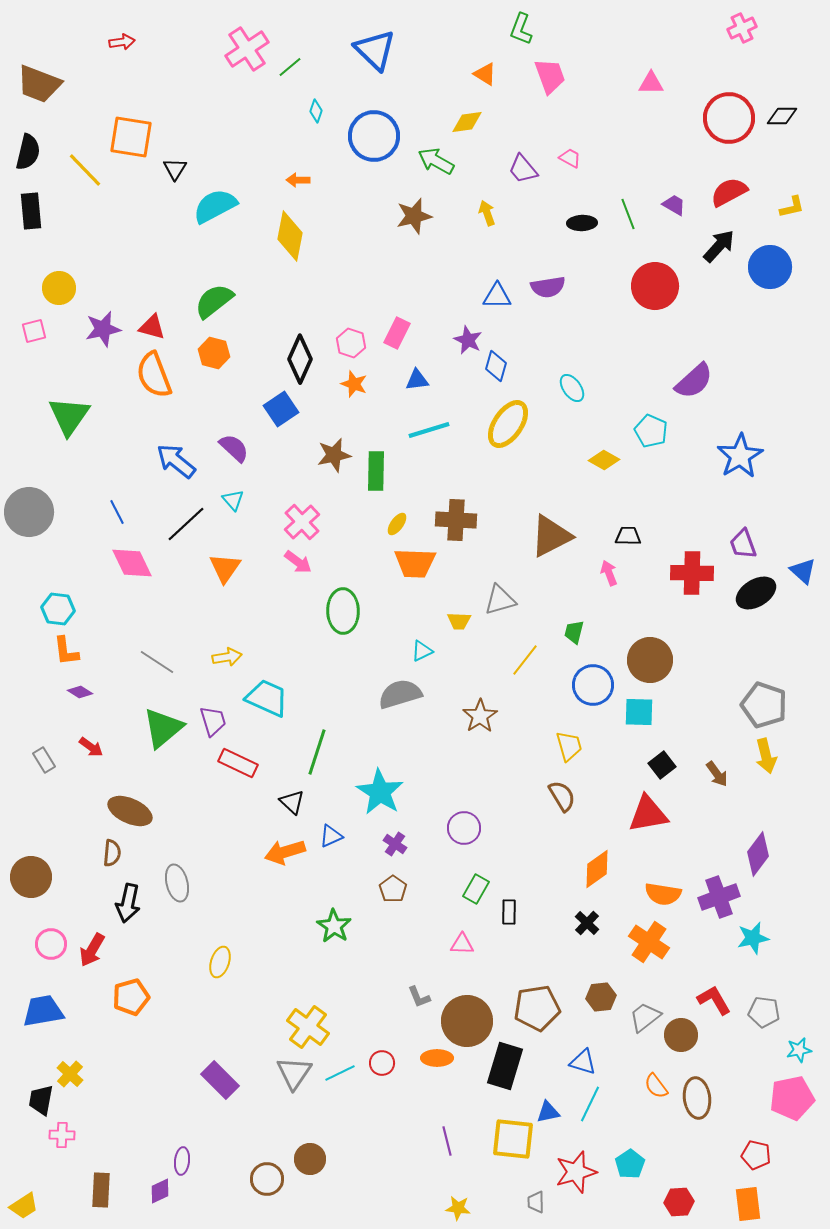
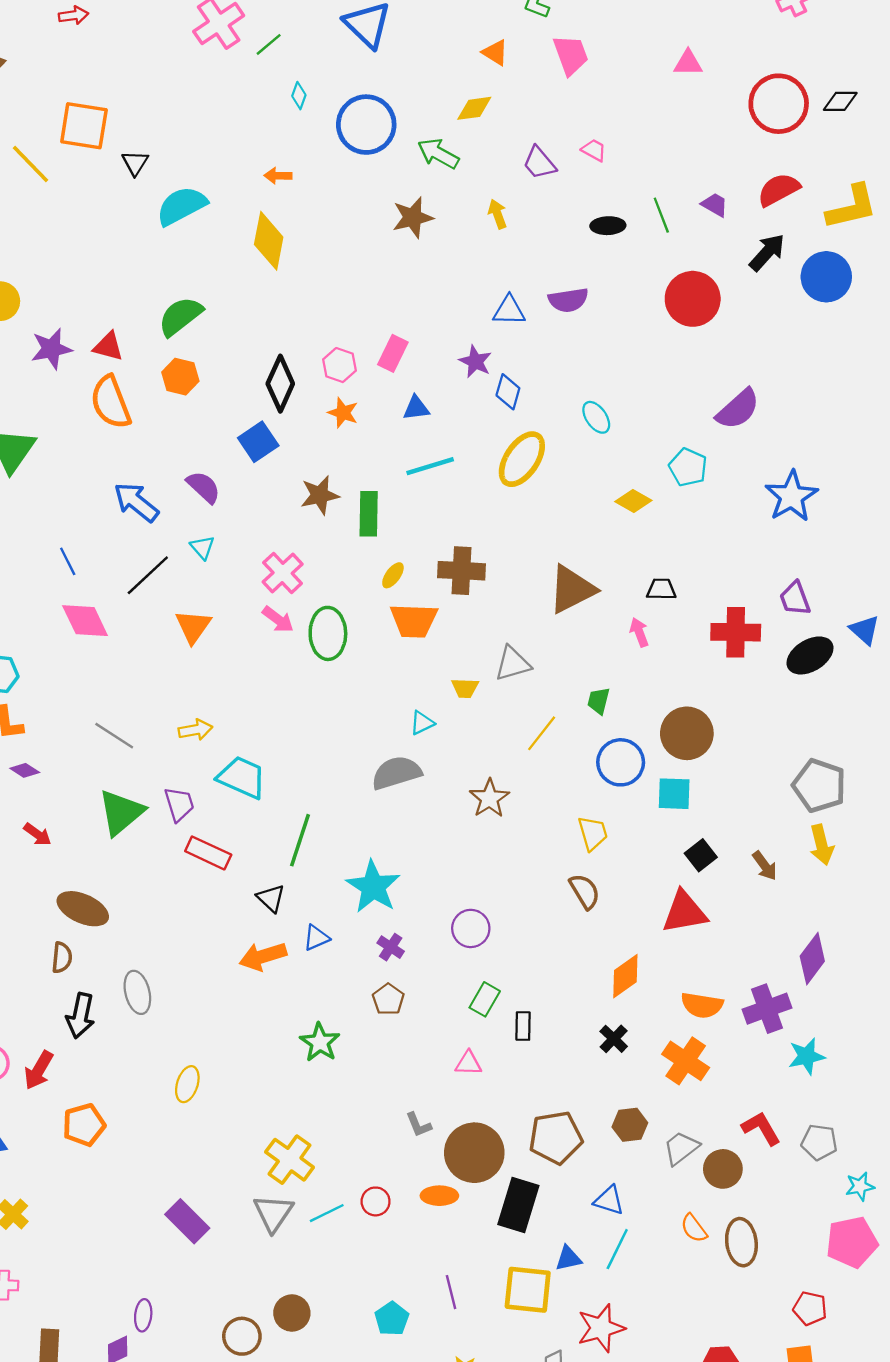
yellow L-shape: (792, 207) -> (852, 207), size x1.8
green ellipse: (343, 611) -> (328, 633), moved
cyan pentagon: (630, 1164) -> (392, 1319), moved

